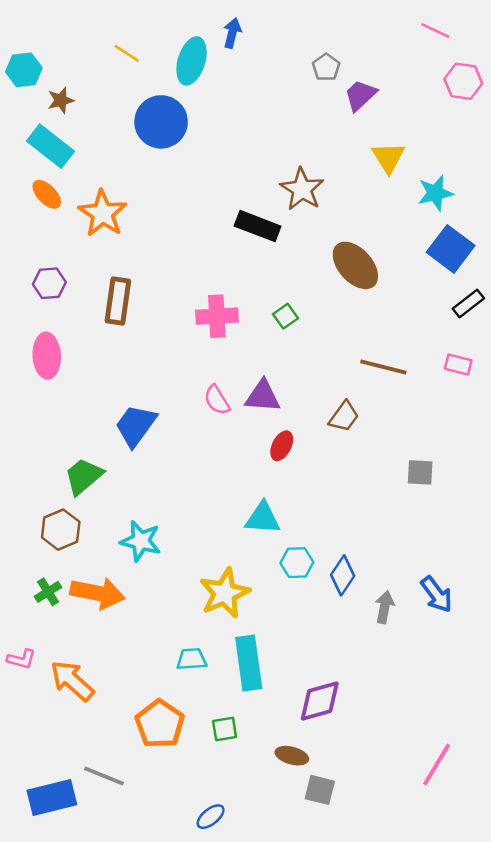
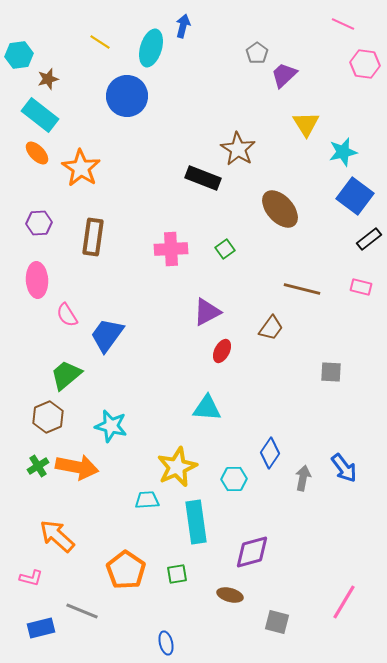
purple triangle: (263, 396) -> (207, 312), turned -32
pink semicircle: (217, 400) -> (67, 315), moved
cyan hexagon: (297, 563) -> (234, 479), moved
pink L-shape: (21, 659) -> (31, 578), moved
cyan trapezoid: (192, 659) -> (147, 500), moved
gray square: (320, 790) -> (277, 622), moved
blue rectangle: (52, 798) -> (41, 628), size x0.7
blue ellipse: (211, 817) -> (166, 643), turned -65

